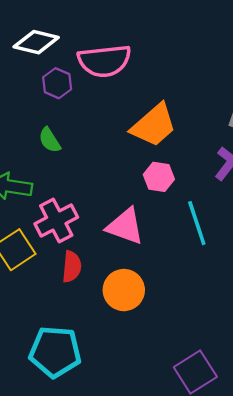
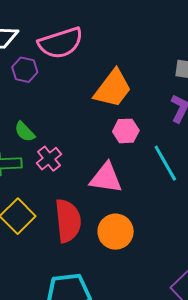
green semicircle: (50, 140) -> (25, 132), moved
pink cross: (56, 220) -> (49, 159), moved, size x0.7
red semicircle: (72, 267) -> (68, 221), size x1.6

